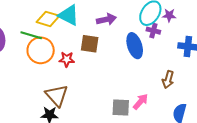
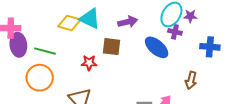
green line: (31, 35) -> (45, 51), moved
blue ellipse: (135, 46) -> (157, 47), turned -30
orange circle: (41, 50) -> (40, 78), moved

